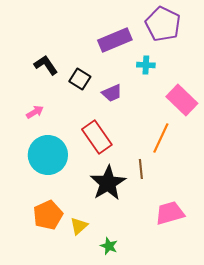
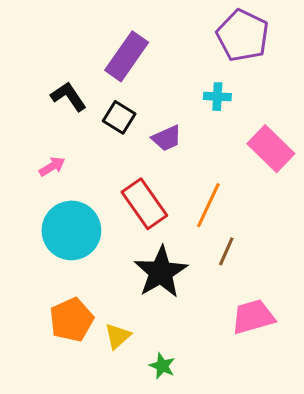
purple rectangle: (115, 40) -> (127, 56), moved, turned -32
orange line: (161, 138) -> (208, 205), moved
brown line: (141, 169) -> (226, 251), moved, turned 30

